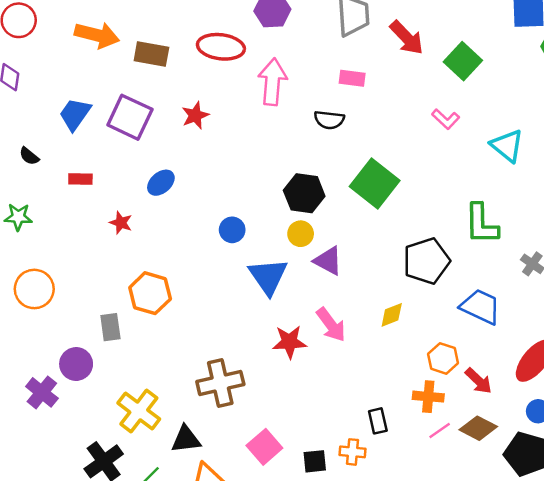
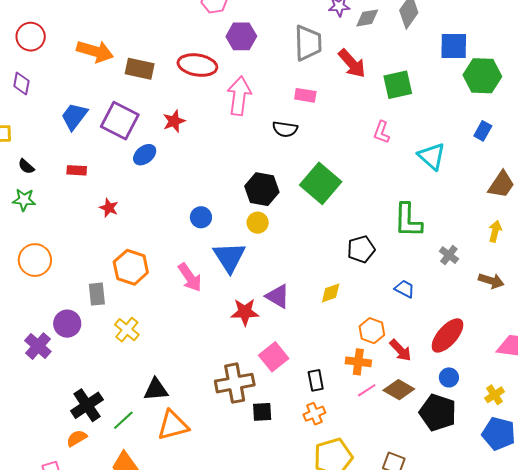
green square: (463, 61) -> (398, 85), turned 32
pink L-shape: (446, 119) -> (382, 132), turned 65
black semicircle: (29, 156) -> (26, 166), moved
blue ellipse: (161, 183) -> (145, 155), moved
purple triangle: (328, 261) -> (278, 296), moved
black pentagon: (426, 261) -> (361, 249), size x0.7
blue trapezoid: (480, 307) -> (405, 289), size x0.6
pink arrow: (331, 325) -> (190, 277), moved
brown cross: (220, 383) -> (235, 383), moved
yellow cross: (139, 411) -> (127, 330), moved, size x0.7
pink square: (264, 447) -> (274, 357), moved
orange cross: (352, 452) -> (314, 414), moved, turned -30

